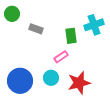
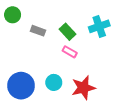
green rectangle: (71, 36) -> (68, 32), moved, turned -35
pink rectangle: (61, 57) -> (70, 52), moved, turned 64

